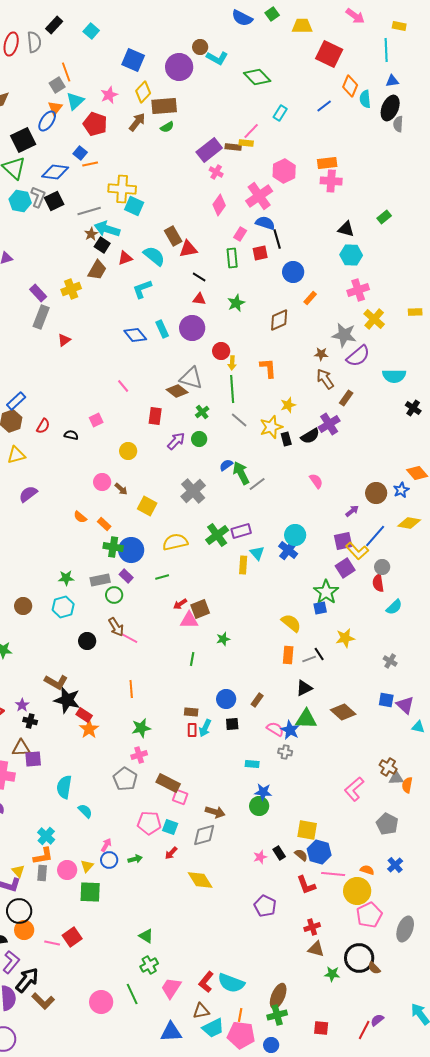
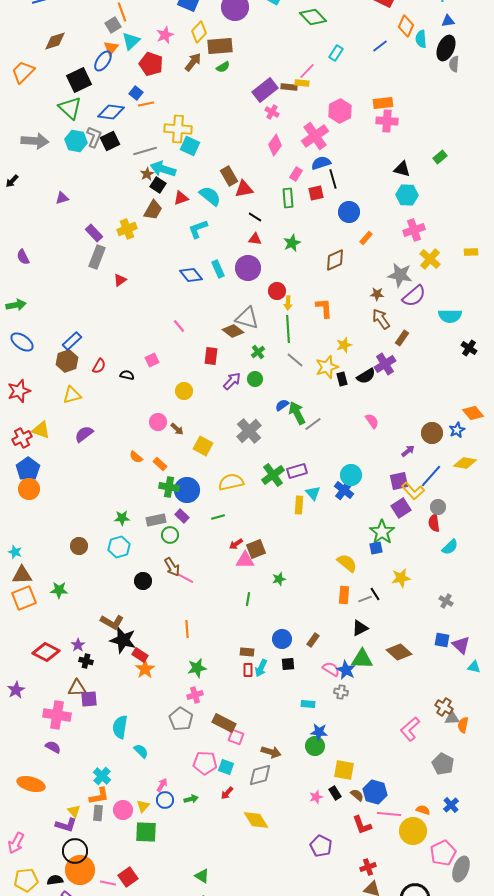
blue semicircle: (265, 223) -> (321, 163), turned -36
yellow square: (307, 830) -> (344, 770), moved
pink pentagon: (369, 915) -> (443, 853), moved
orange circle: (24, 930) -> (80, 870), size x1.5

